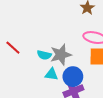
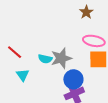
cyan triangle: (51, 74) -> (23, 75), moved, turned 48

